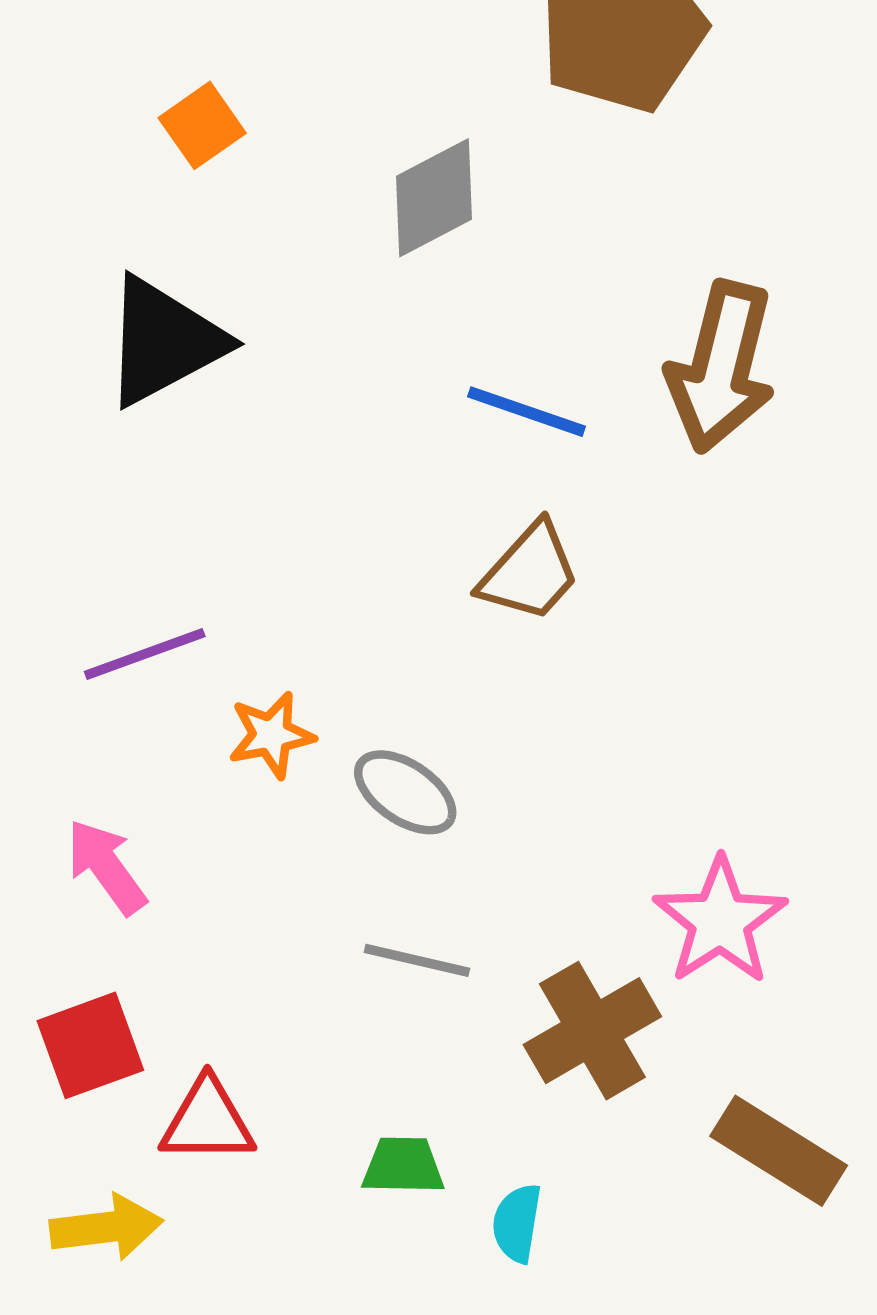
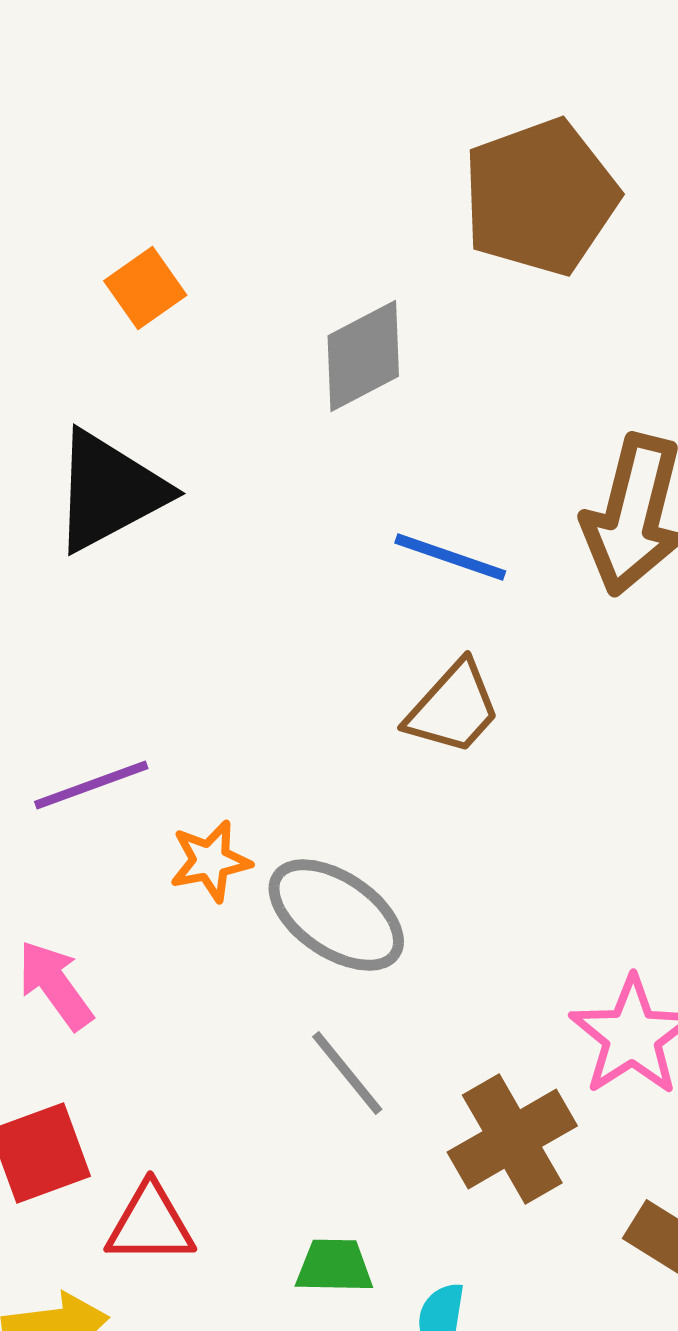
gray ellipse: (405, 792) -> (336, 915), size x1.4
gray line: (417, 960) -> (347, 1073), turned 38

